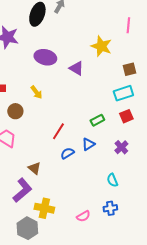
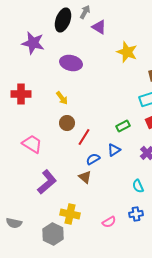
purple triangle: (76, 68) -> (99, 27), moved
brown circle: (15, 111) -> (67, 123), moved
brown triangle: (34, 168) -> (85, 177), moved
purple L-shape: (22, 190) -> (47, 182), moved

